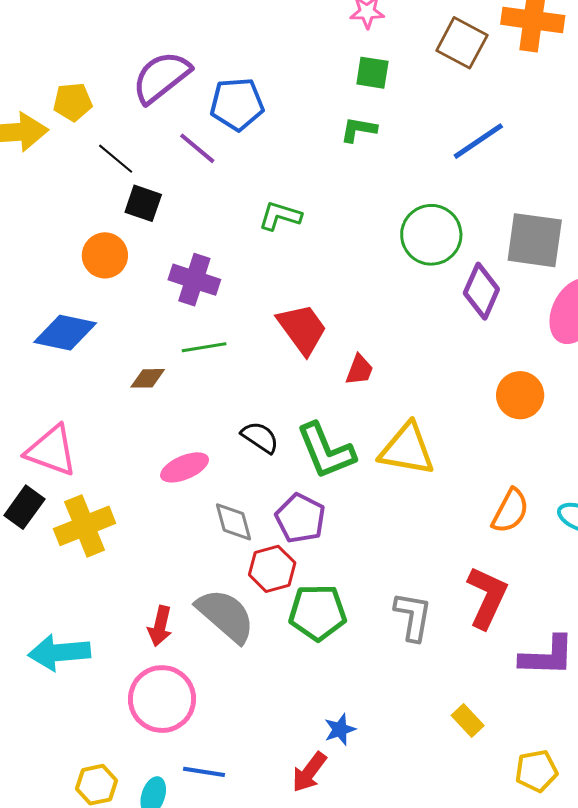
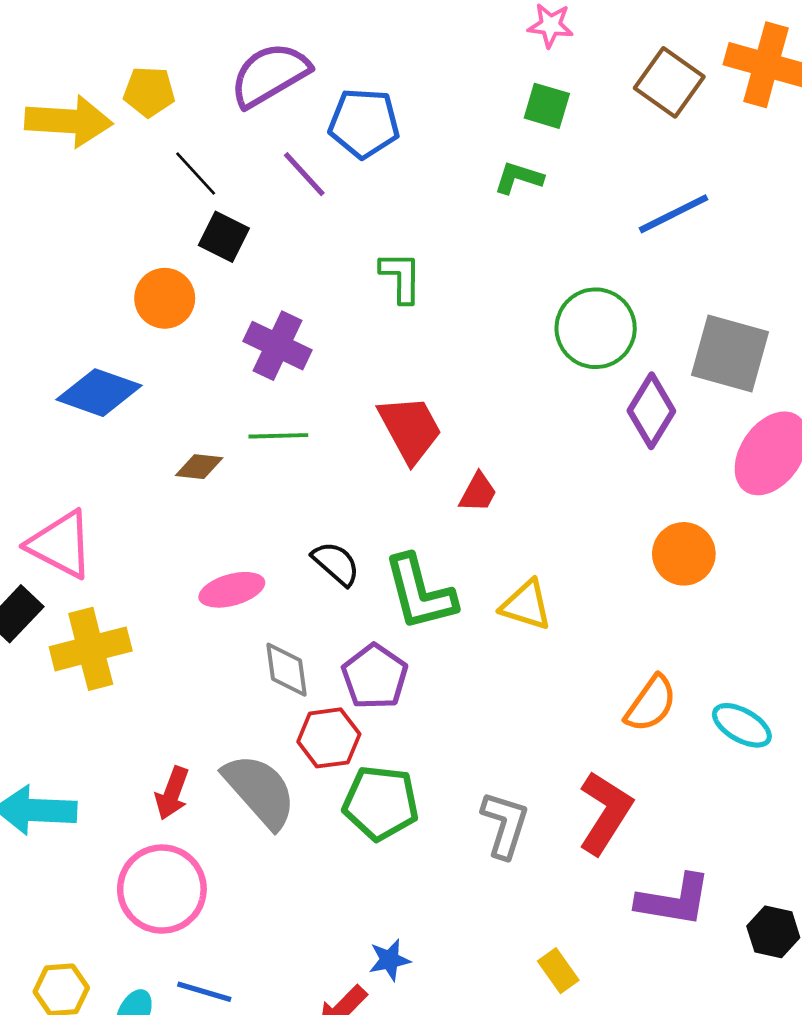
green L-shape: (280, 216) -> (401, 277), turned 66
yellow triangle: (407, 449) -> (526, 605), size x0.7

